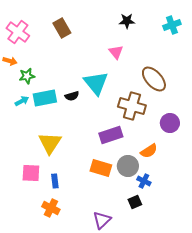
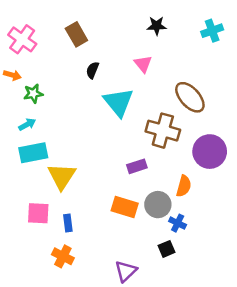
black semicircle: (72, 96) -> (92, 70), moved, turned 128
cyan rectangle: (45, 98) -> (33, 153), moved
purple circle: (170, 123) -> (210, 152), size x1.4
purple rectangle: (111, 135) -> (137, 166), size x0.7
orange semicircle: (149, 151) -> (184, 186), turned -42

